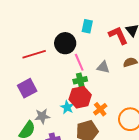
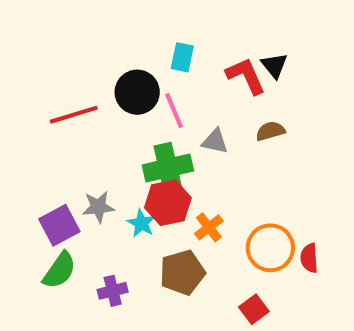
pink line: (79, 62) -> (174, 111), moved
green cross: (80, 80) -> (168, 168), size x1.6
purple square: (27, 88) -> (59, 225), moved
gray star: (42, 116) -> (98, 207), moved

